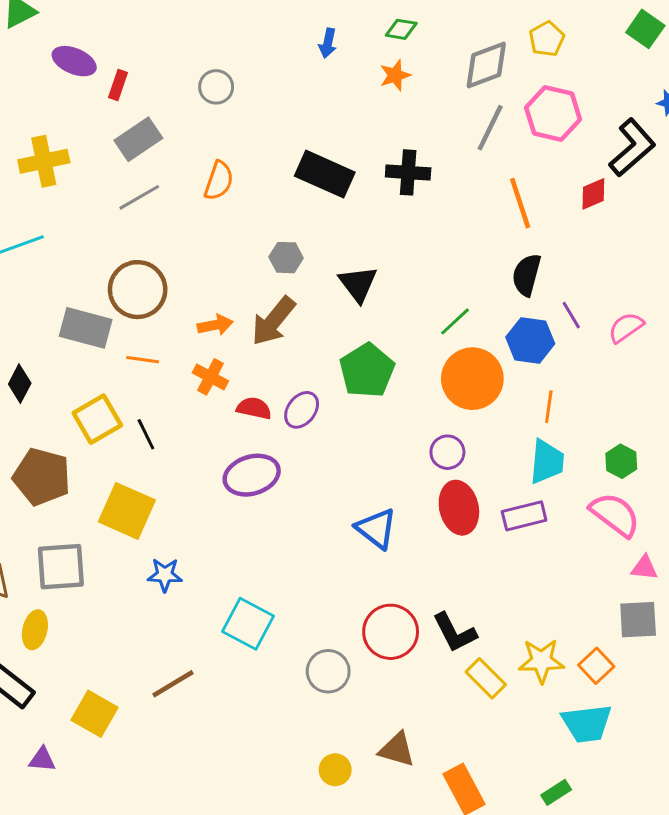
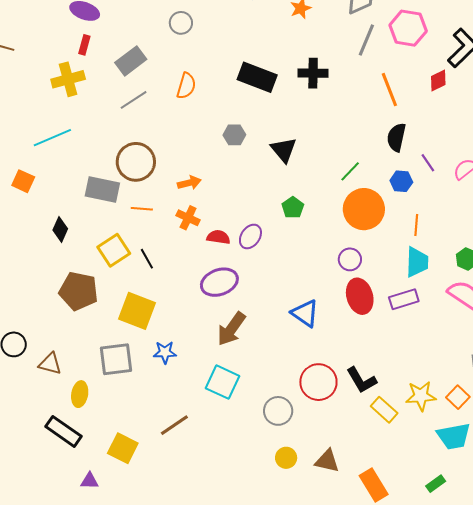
red rectangle: (118, 85) -> (84, 45), moved
brown arrow: (273, 321) -> (231, 329), moved
blue hexagon: (530, 340) -> (401, 181), size x0.7
green pentagon: (367, 370) -> (293, 208), size x0.6
gray square: (61, 567) -> (116, 359), moved
yellow circle: (335, 770) -> (286, 458), moved

